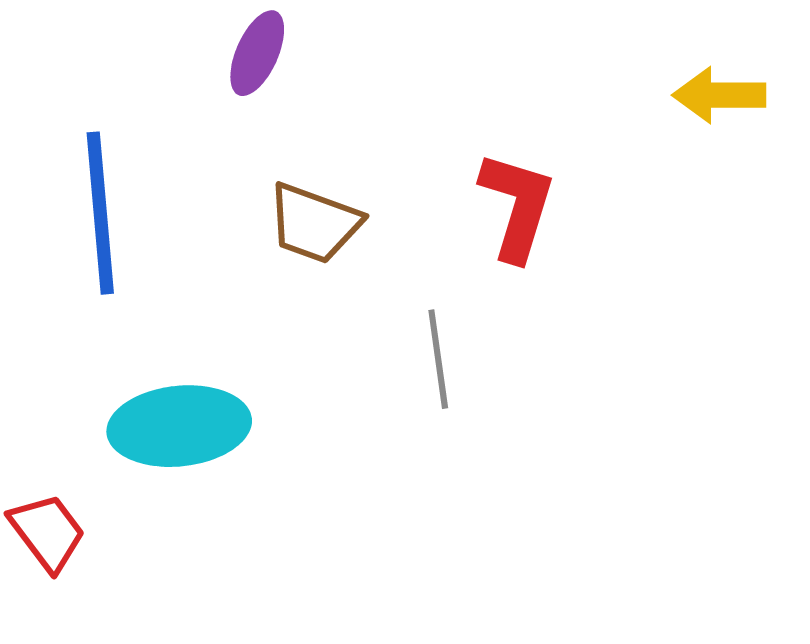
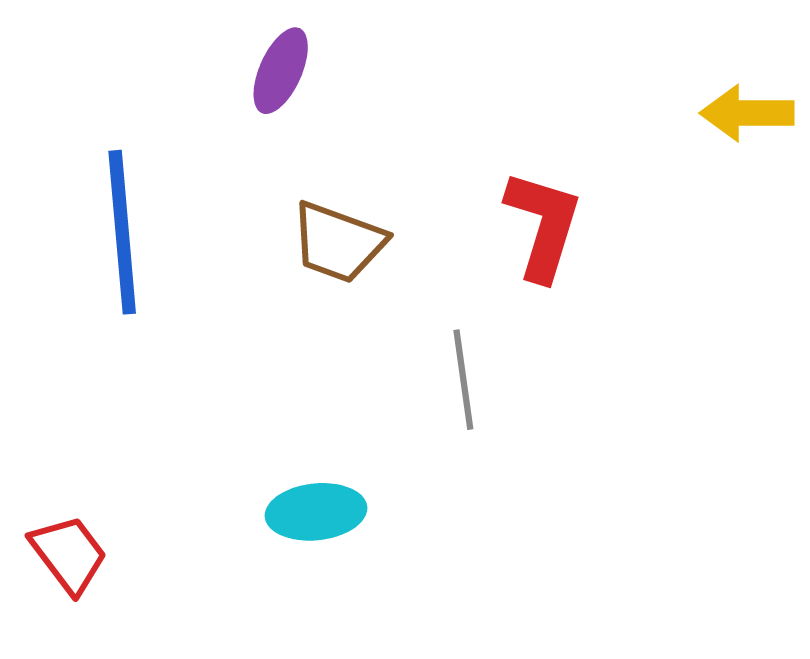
cyan ellipse: (179, 426) -> (316, 512), moved, size x0.7

